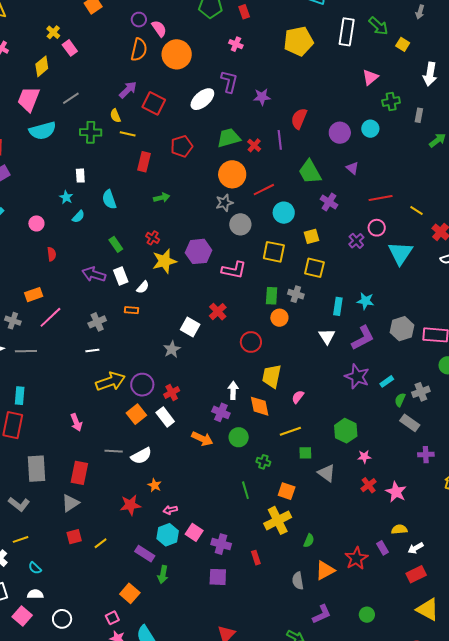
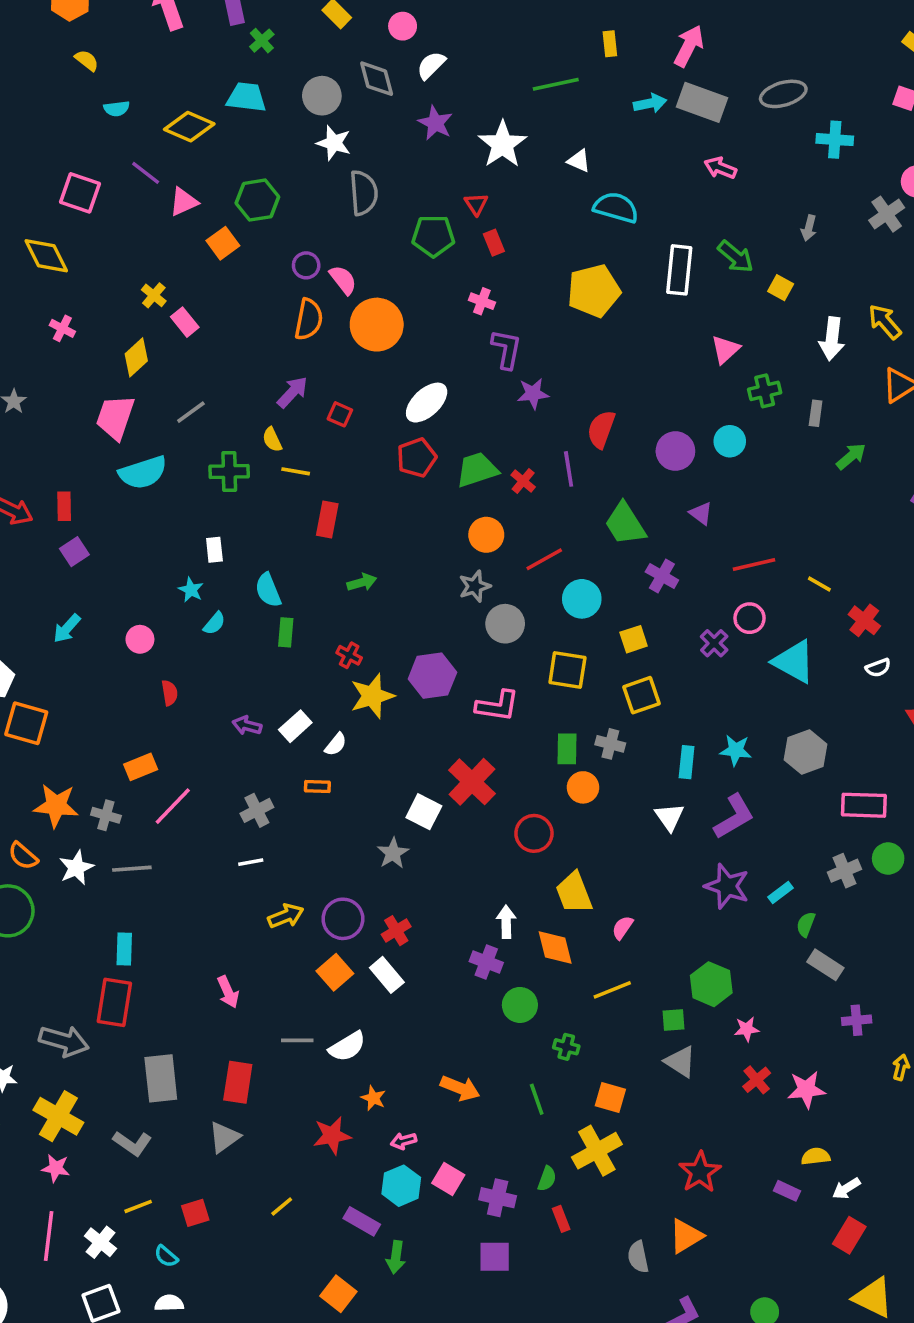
purple L-shape: (229, 82) -> (506, 349), moved
red square: (154, 103) -> (340, 414), size x0.6
red pentagon: (182, 146) -> (417, 458), moved
orange circle: (232, 174) -> (486, 535), size x0.7
green rectangle: (116, 244) -> (286, 632), moved, turned 42
cyan triangle: (400, 253) -> (794, 662), turned -32
yellow square: (314, 268) -> (642, 695), turned -30
purple arrow: (94, 274) -> (247, 725), size x0.7
white rectangle: (121, 276) -> (295, 726), turned 72
red cross: (218, 312) -> (472, 782), size x1.5
gray hexagon: (402, 329) -> (806, 752), moved
yellow trapezoid: (272, 376) -> (574, 893), turned -30
yellow arrow: (110, 381) -> (286, 916), size x0.7
gray cross: (421, 392) -> (844, 871), moved
orange arrow: (202, 439) -> (460, 1088), moved
green square: (305, 453) -> (674, 1020), moved
pink star: (396, 492) -> (806, 1090), turned -30
red square: (74, 537) -> (195, 1213), moved
green semicircle: (309, 541) -> (547, 1179), moved
purple rectangle: (382, 548) -> (787, 1191), turned -32
red star: (356, 558) -> (700, 1172), moved
red rectangle: (416, 574) -> (849, 1235), turned -30

